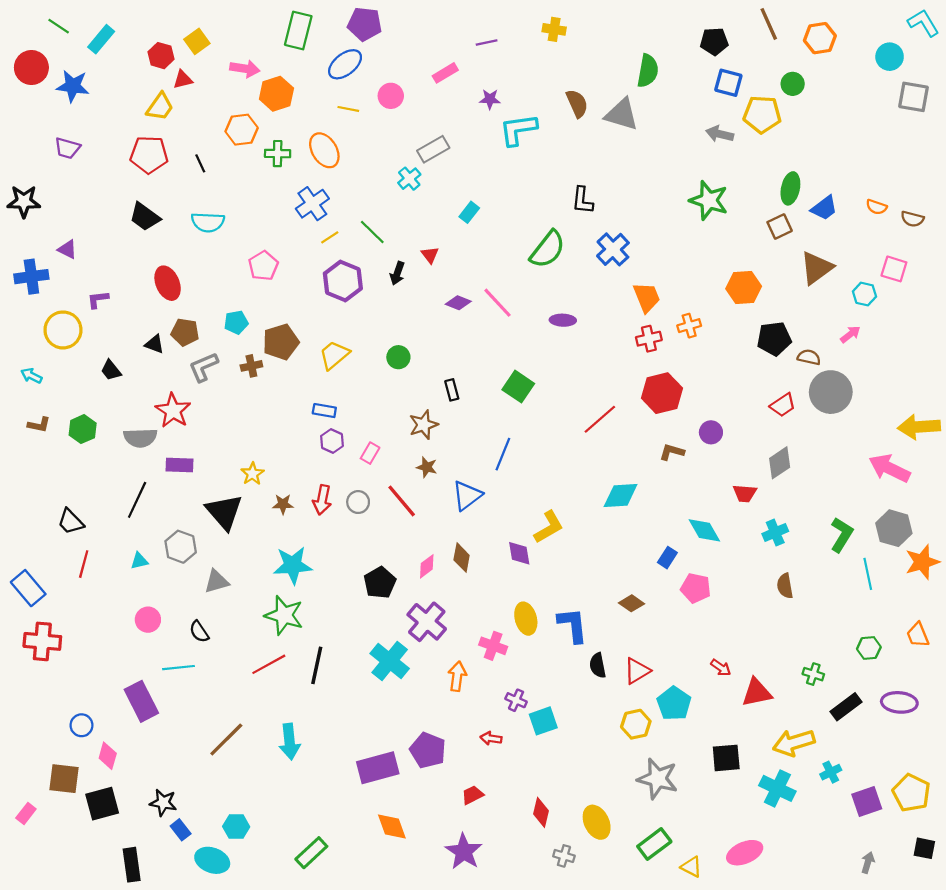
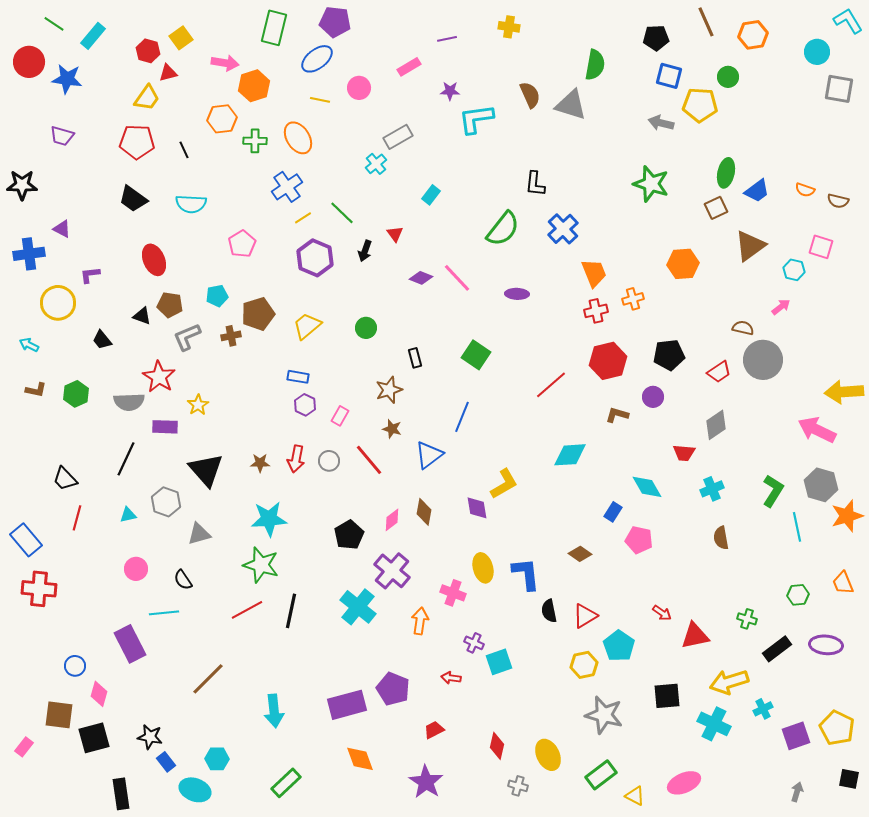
black pentagon: (774, 339) -> (669, 355), moved
yellow star: (252, 474) -> (198, 405), moved
cyan arrow: (290, 742) -> (274, 711), moved

